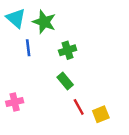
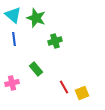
blue line: (28, 48) -> (14, 39), moved
green rectangle: (65, 81) -> (36, 69), moved

